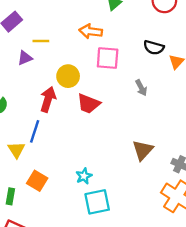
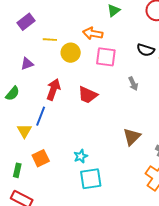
purple triangle: (25, 58) -> (27, 64), moved
yellow circle: (68, 76) -> (71, 53), moved
orange square: (37, 181) -> (41, 158), turned 30

